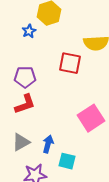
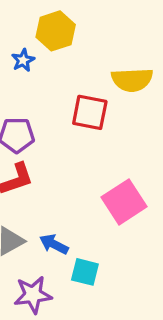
blue arrow: (48, 144) -> (54, 244), turned -78

